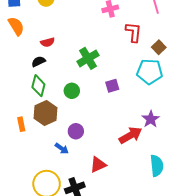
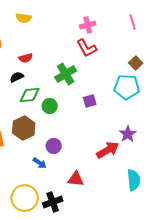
red L-shape: (134, 32) -> (87, 48), moved, turned 145
green diamond: (38, 86) -> (30, 95), moved, turned 70
red triangle: (98, 165) -> (76, 179), turned 30

